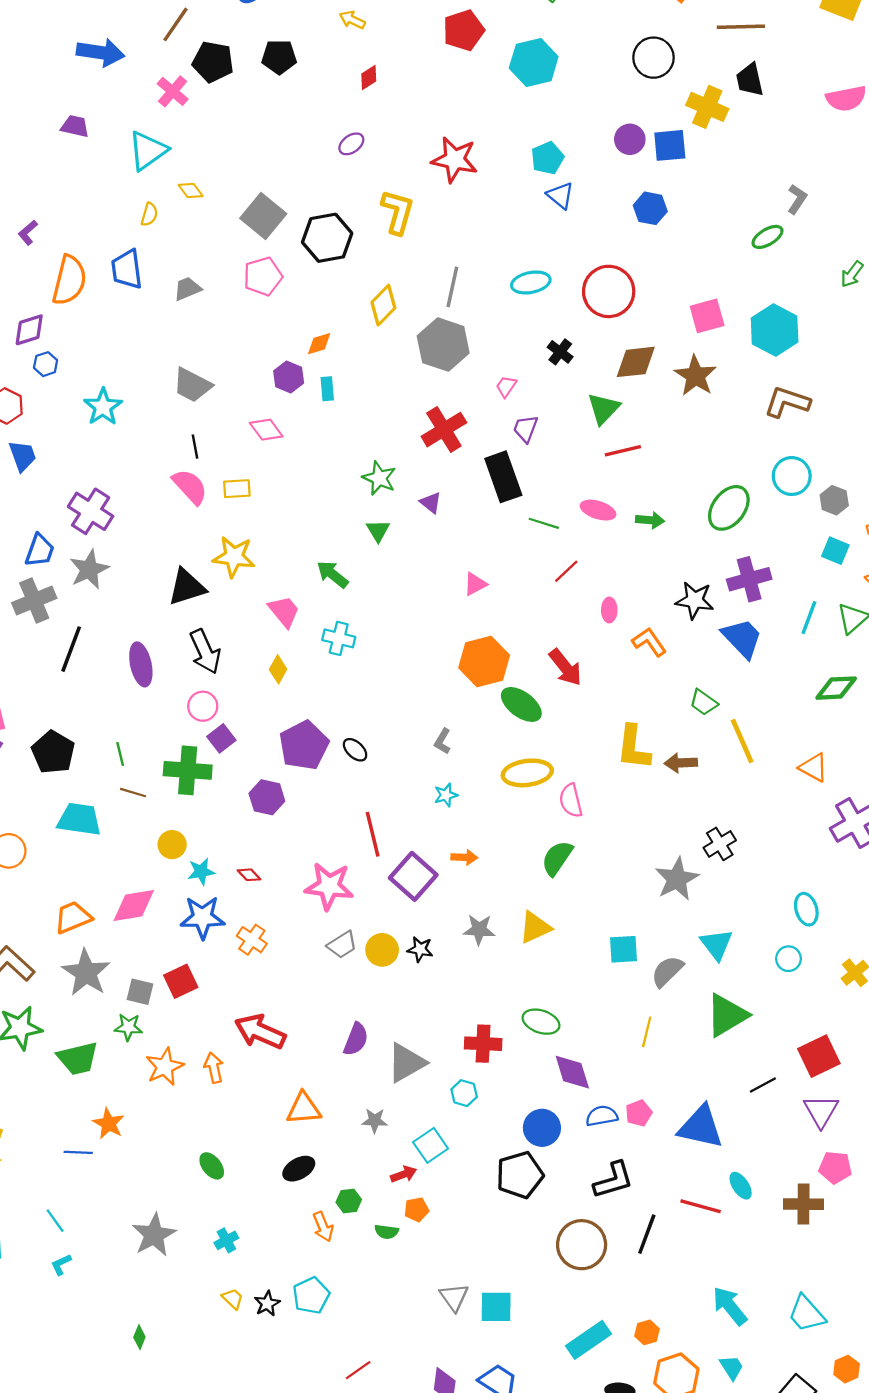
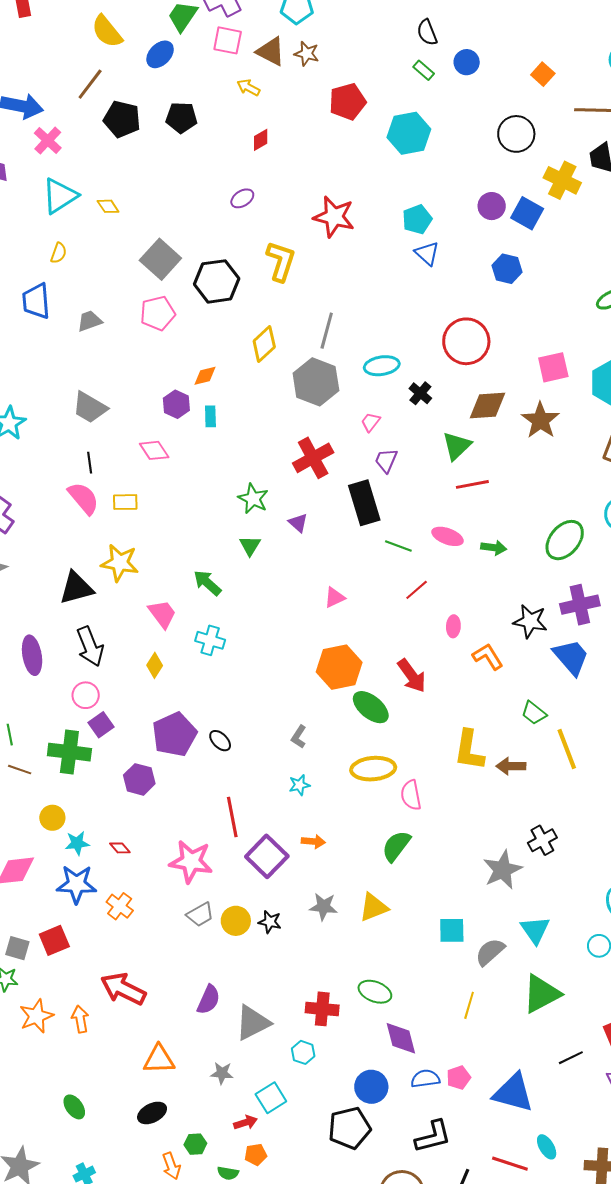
pink cross: (173, 91) -> (48, 141), moved
blue square: (670, 145) -> (527, 213), turned 32
yellow diamond: (191, 191) -> (108, 206), moved
cyan ellipse: (531, 282) -> (382, 366), moved

